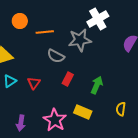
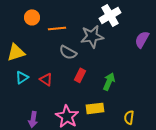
red triangle: (34, 83) -> (46, 79), turned -32
yellow semicircle: (121, 109) -> (129, 117), moved
yellow rectangle: (83, 112) -> (95, 108), turned -30

